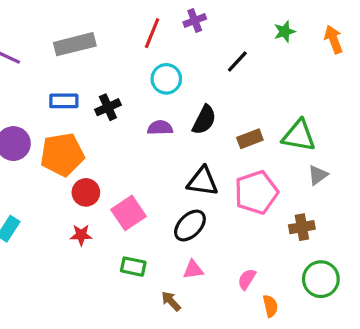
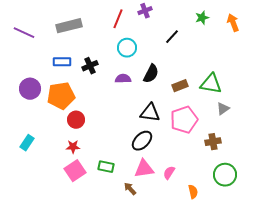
pink square: (128, 213) -> (75, 171), moved
pink triangle: (193, 270) -> (144, 169), size x1.5
pink semicircle: (247, 279) -> (169, 173), moved

